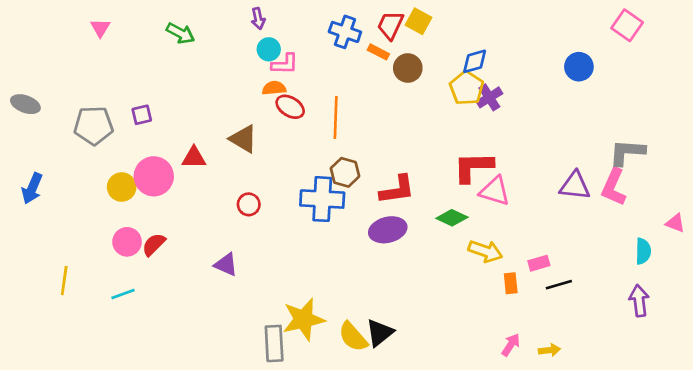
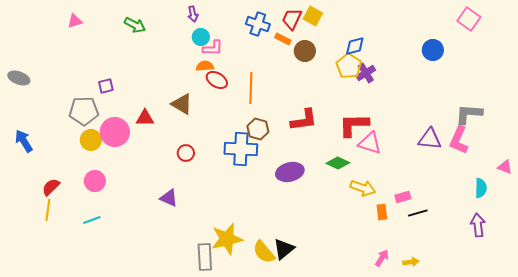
pink triangle: (100, 28) -> (75, 21), turned 42
gray pentagon: (94, 126) -> (84, 111), moved
blue arrow: (32, 188) -> (24, 141), turned 125
red L-shape: (397, 190) -> (304, 120), moved
red semicircle: (154, 244) -> (51, 187), moved

